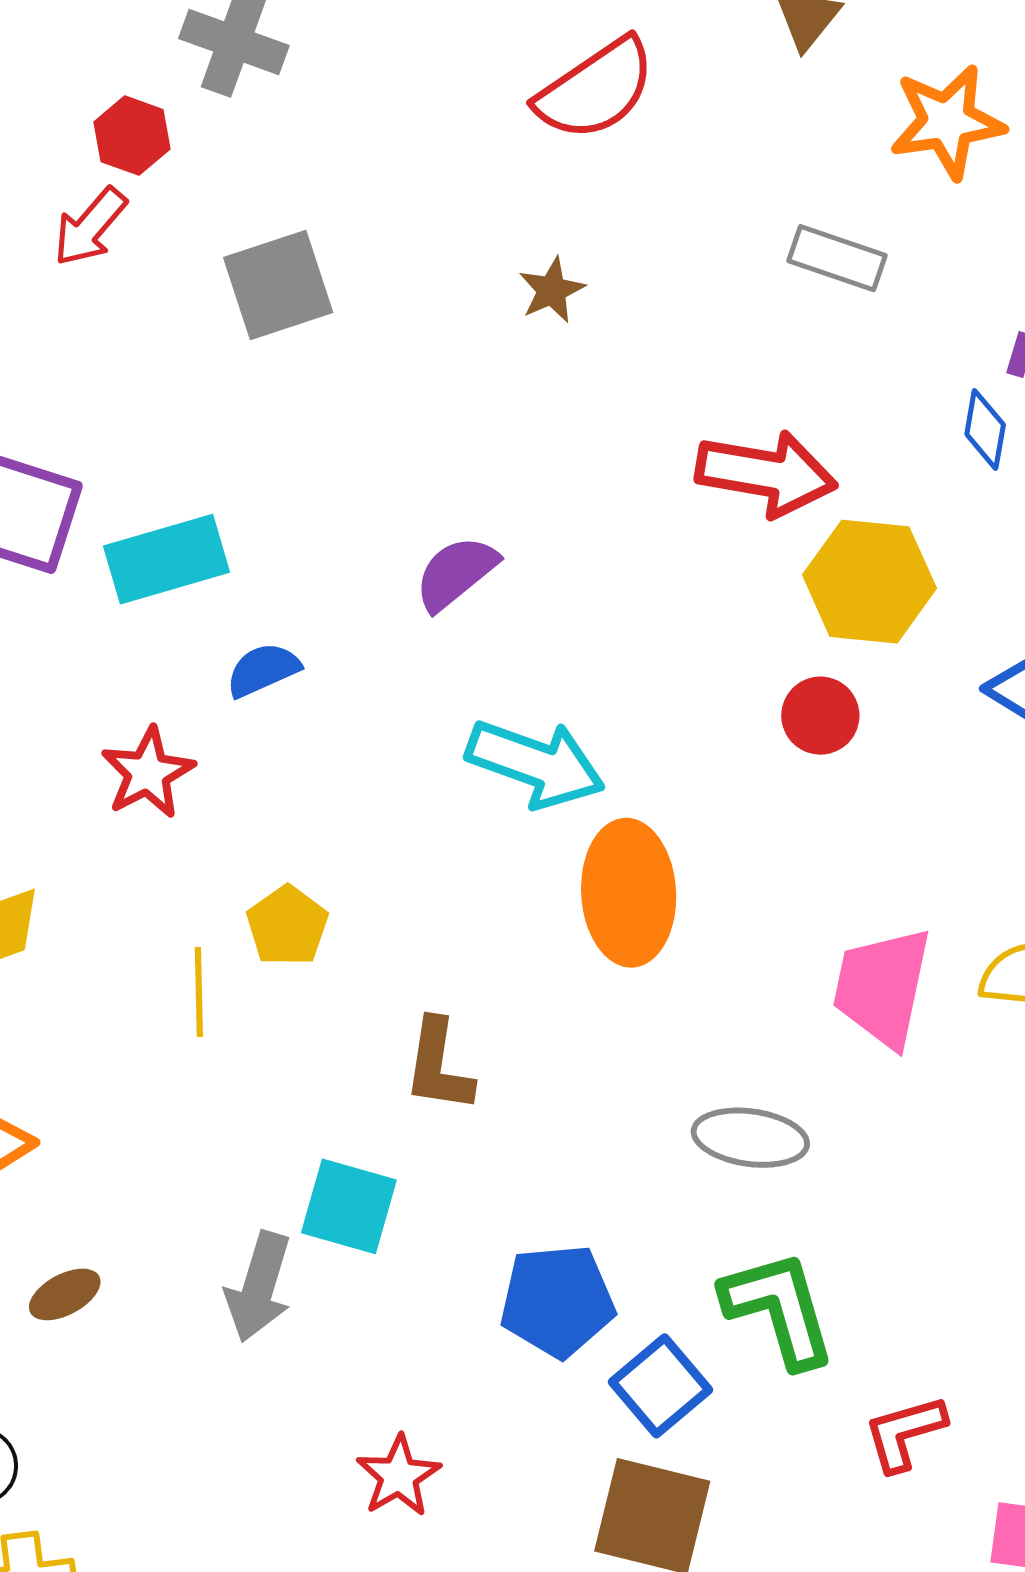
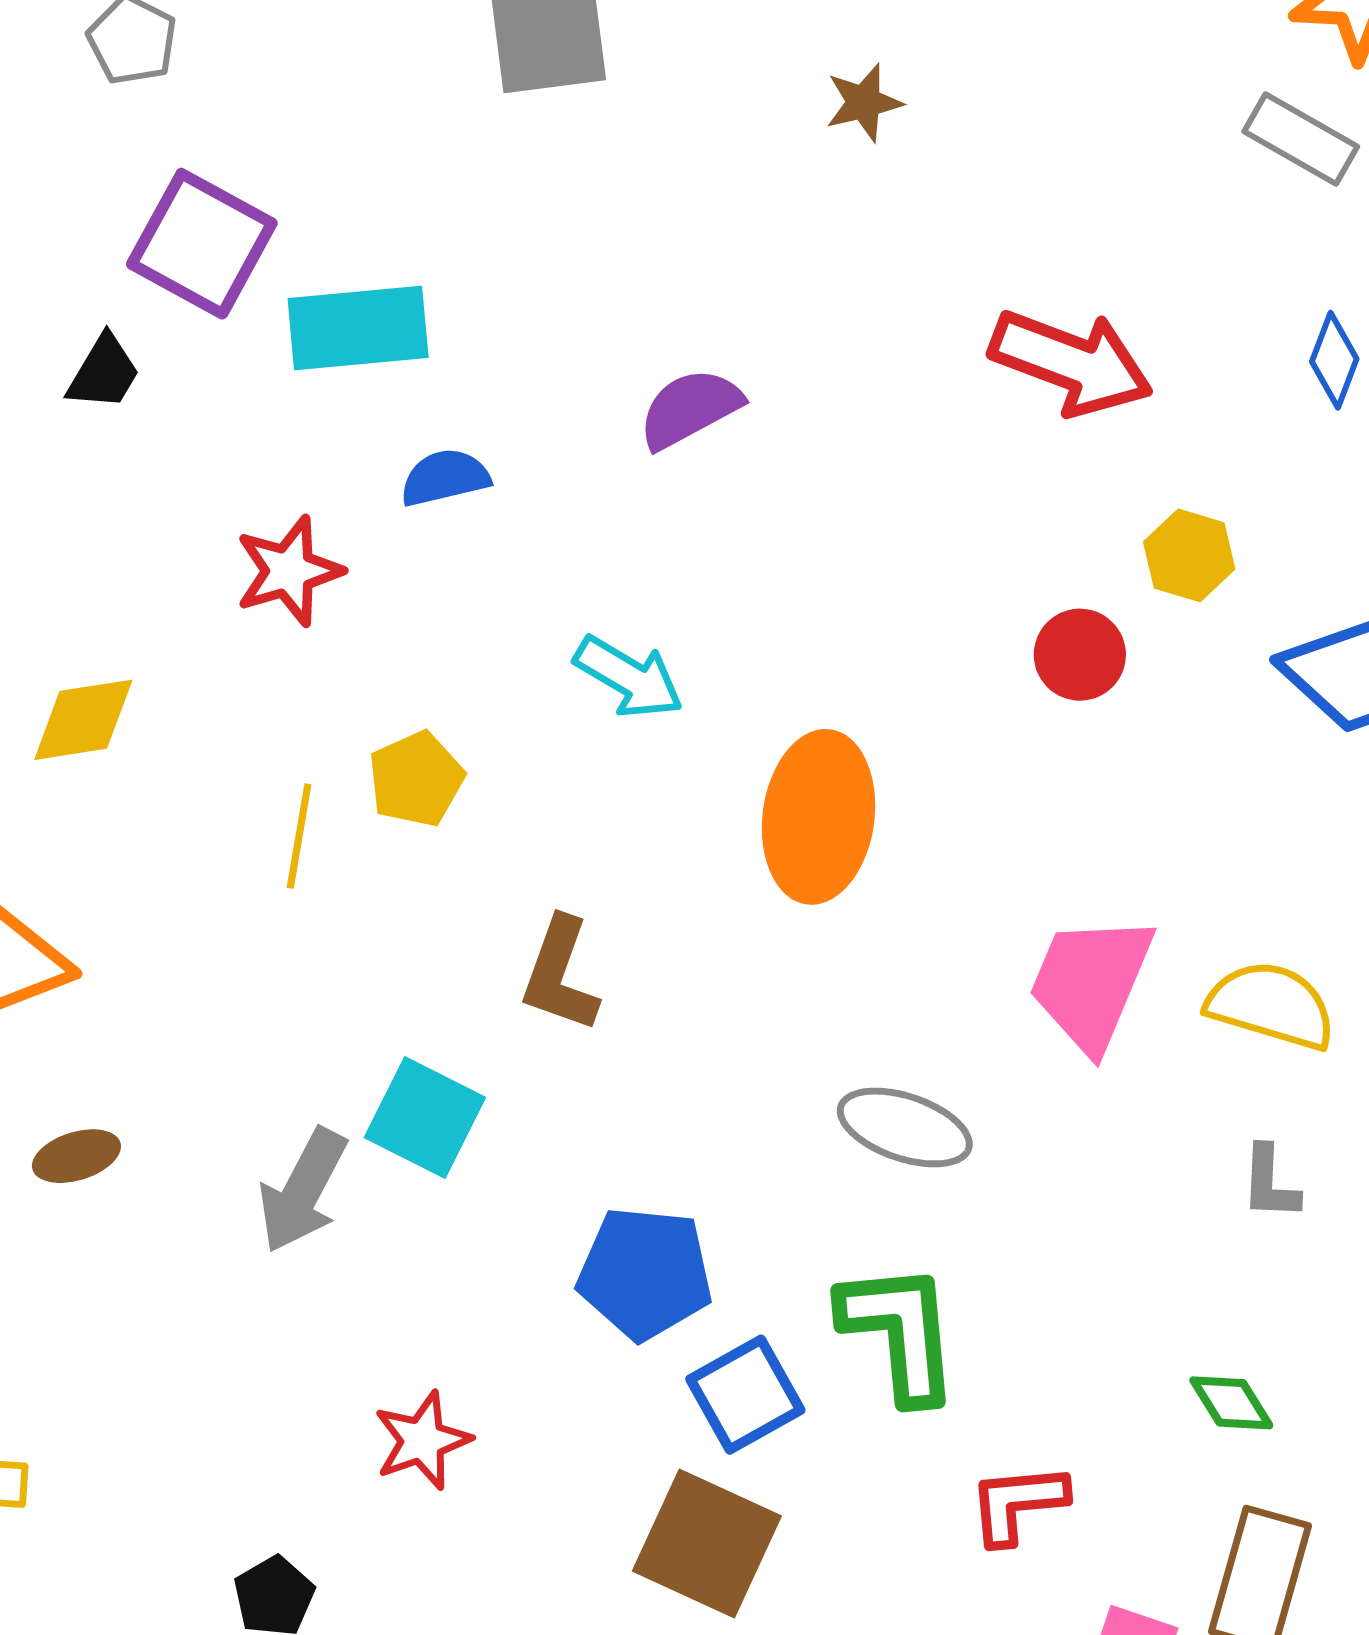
gray rectangle: (837, 258) -> (1301, 139), moved
yellow hexagon: (869, 582) -> (1189, 555), moved, size x0.6
cyan arrow: (536, 764) -> (629, 677), moved, size x0.7

